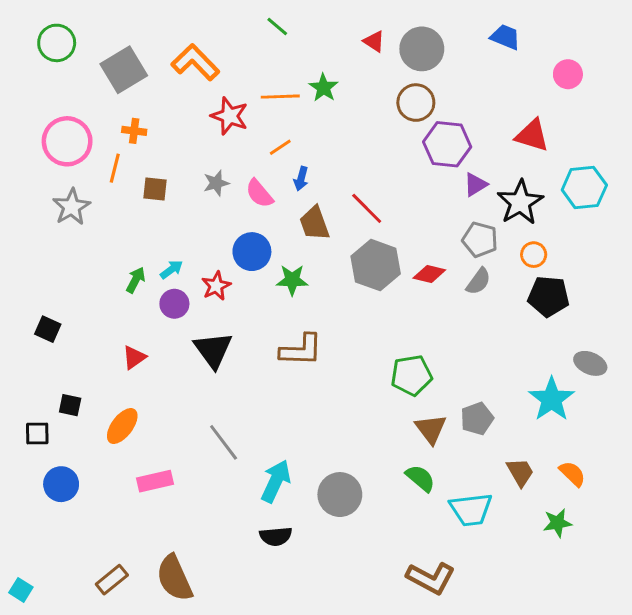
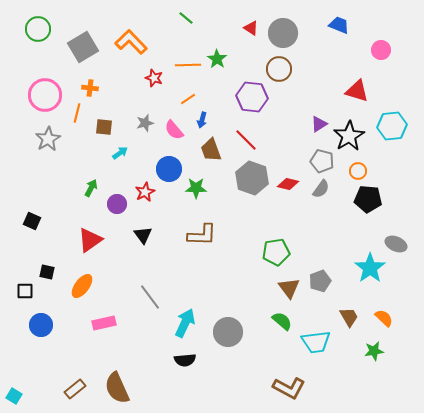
red star: (230, 116) -> (154, 78), size x0.7
purple hexagon: (447, 144) -> (252, 97), moved
cyan arrow: (171, 269) -> (120, 153), moved
black triangle: (213, 350) -> (143, 235), size x0.7
red triangle: (134, 357) -> (90, 240), size x1.5

